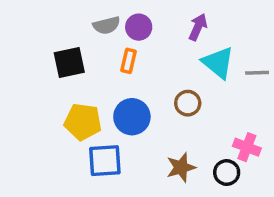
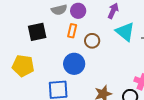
brown circle: (188, 103) -> (92, 41), moved
yellow pentagon: (83, 122) -> (23, 66), moved

